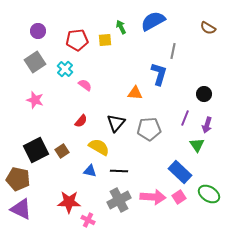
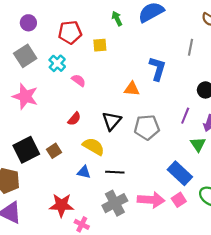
yellow square: (105, 40) -> (100, 45), moved
gray line: (173, 51) -> (191, 47), moved
pink star: (35, 100) -> (25, 96), size x1.4

